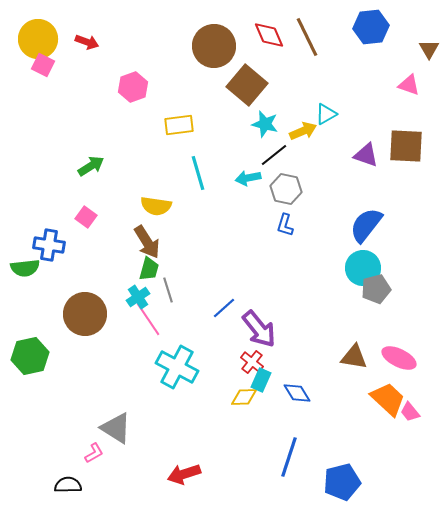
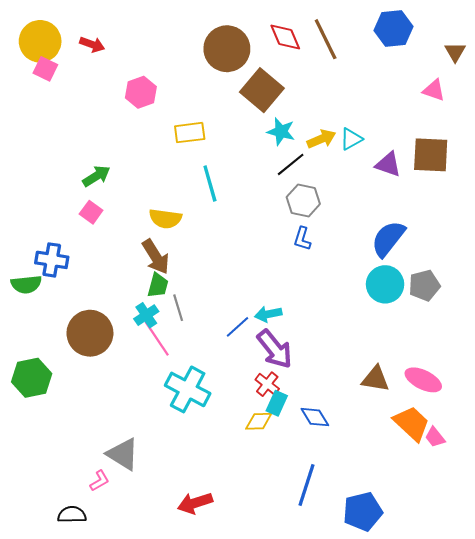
cyan triangle: (326, 114) -> (351, 139), moved
cyan arrow: (248, 178) -> (268, 314), moved
pink square: (86, 217) -> (91, 212), moved
gray pentagon: (376, 289) -> (424, 285), moved

